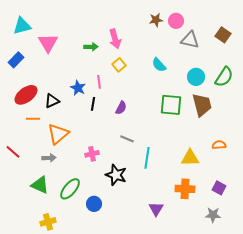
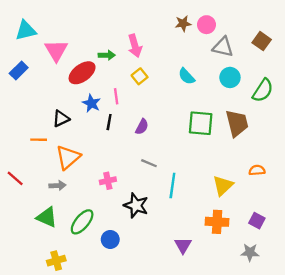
cyan circle: (196, 77) -> (230, 77), moved
red ellipse: (26, 95) -> (82, 73), moved
yellow triangle: (190, 158) -> (223, 185), turned -42

